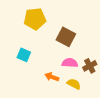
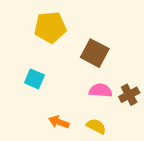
orange arrow: (52, 77) -> (59, 122), moved
yellow semicircle: (74, 84) -> (96, 126), moved

